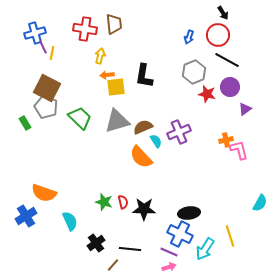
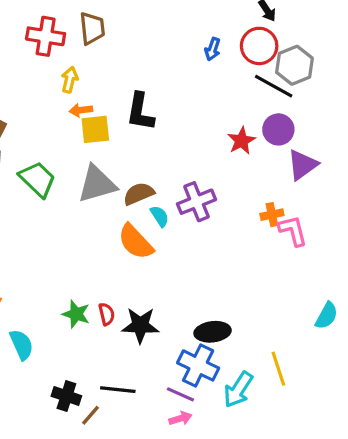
gray hexagon: (194, 72) -> (294, 65), moved
red star: (207, 94) -> (241, 141), turned 30
purple triangle: (245, 109) -> (302, 165), size x1.5
black cross: (96, 243) -> (66, 396), moved, turned -36

